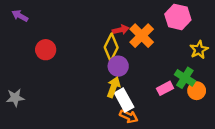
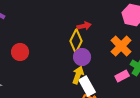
orange cross: (142, 36) -> (121, 46), moved
red circle: (46, 50) -> (20, 52), moved

